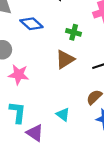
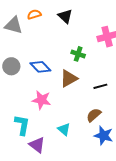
blue diamond: (31, 24) -> (40, 67), moved
pink star: (19, 75) -> (41, 100), moved

